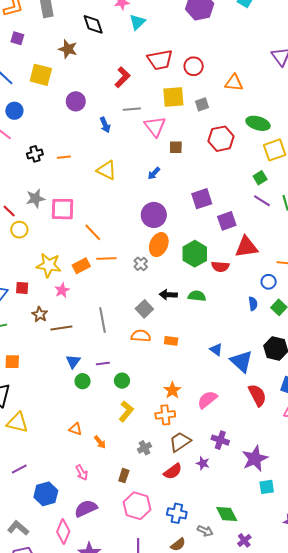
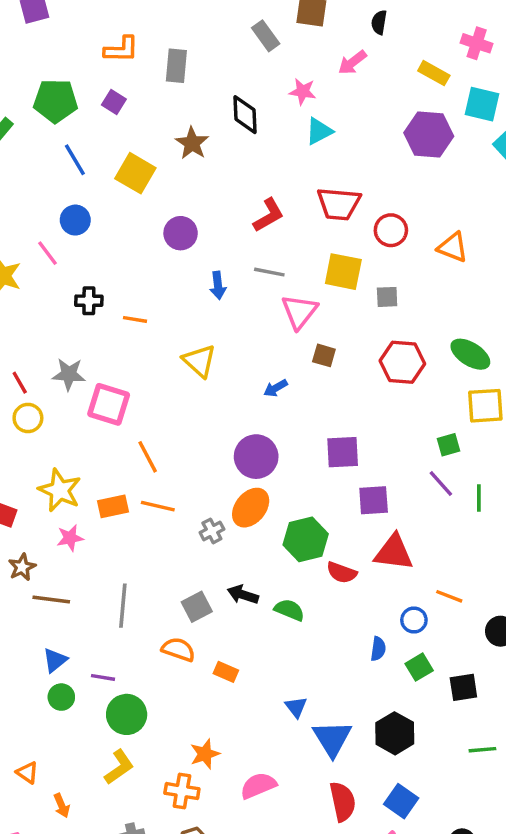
orange triangle: (234, 83) -> (453, 247), moved
green circle: (122, 381) -> (127, 714), size x1.5

